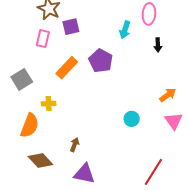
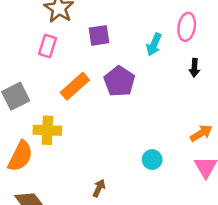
purple square: (71, 27) -> (99, 35), moved
yellow cross: (49, 104) -> (47, 130), size x1.5
brown arrow: (74, 145) -> (99, 188), moved

